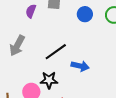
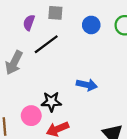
black line: (56, 52) -> (46, 44), moved

